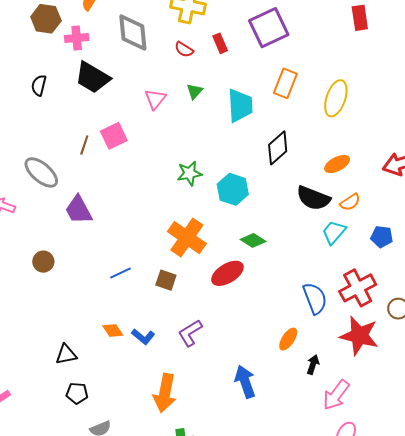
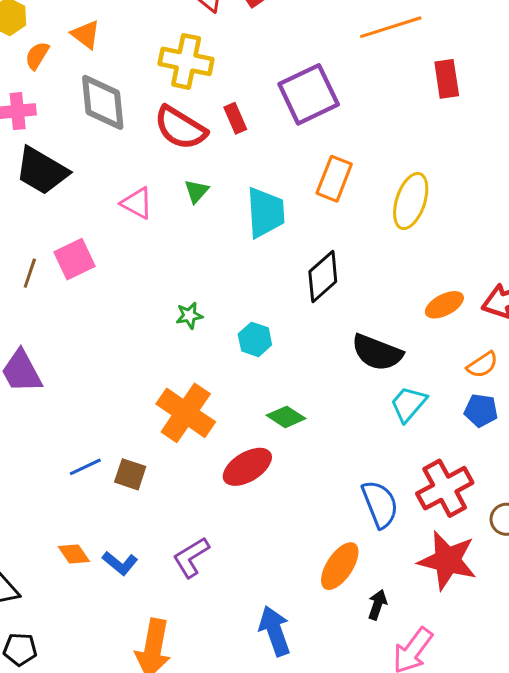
red semicircle: (184, 49) -> (180, 128), size x1.8
pink triangle: (155, 99) -> (137, 203), turned -40
orange ellipse: (337, 164) -> (444, 305), moved
green star: (189, 173) -> (189, 316), size x0.7
cyan hexagon: (233, 189) -> (255, 339), size x0.7
orange semicircle: (350, 202) -> (482, 365), moved
brown square: (166, 280) -> (130, 474), moved
orange ellipse: (288, 339) -> (340, 566), size x1.4

